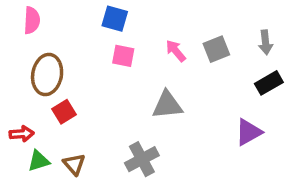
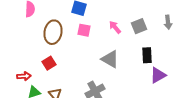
brown ellipse: (47, 75) -> (53, 32), moved
black rectangle: (269, 83) -> (147, 55), moved, turned -63
gray triangle: (167, 105) -> (110, 59), turned 36

